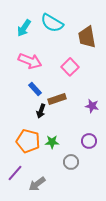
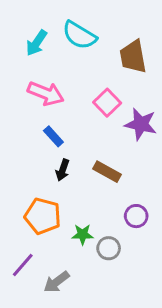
brown rectangle: (57, 99) -> (107, 172), moved, turned 48
purple star: (92, 106) -> (141, 124), moved, size x1.5
green star: (52, 142) -> (83, 234), moved

